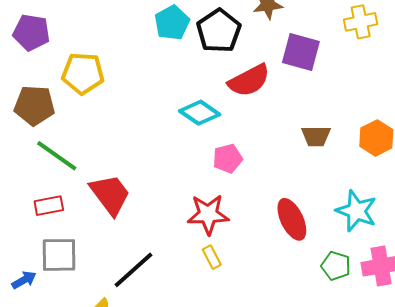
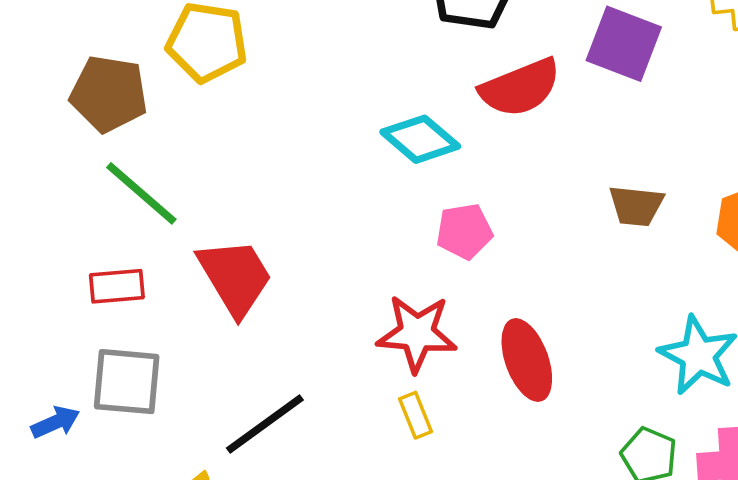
red ellipse: (292, 219) -> (527, 360), moved

